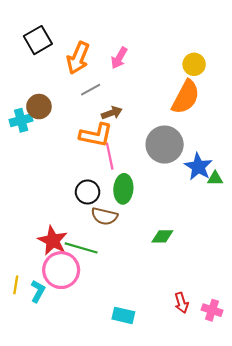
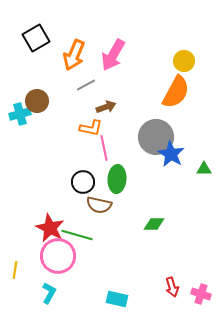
pink arrow: (119, 58) -> (113, 55), size x1.5
orange L-shape: (96, 135) -> (91, 128), size x0.7
blue star: (198, 167) -> (171, 154), moved
cyan L-shape: (38, 291) -> (49, 293), moved

